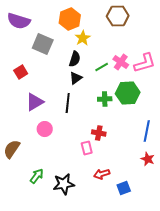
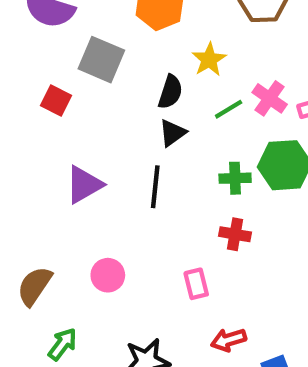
yellow star: (83, 38) -> (209, 60), moved
red square: (21, 72) -> (56, 101), moved, turned -32
pink circle: (45, 129) -> (108, 275), moved
red cross: (99, 133) -> (235, 234), moved
green arrow: (37, 176) -> (63, 344), moved

